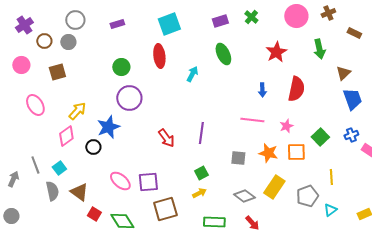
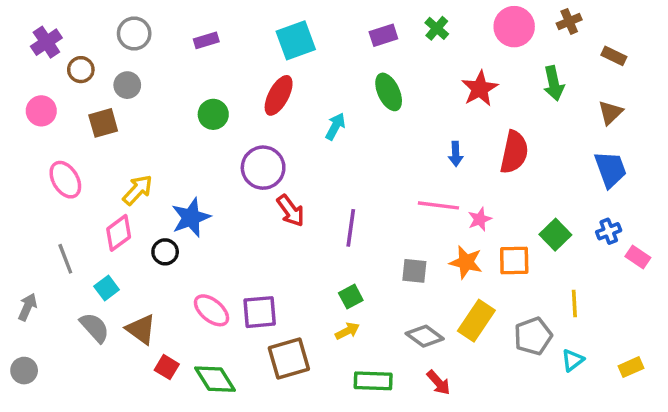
gray circle: (68, 42) -> (127, 85), moved
red ellipse: (159, 56) -> (279, 95), turned 35
brown triangle: (343, 73) -> (610, 113), moved
purple circle: (129, 98) -> (263, 168), moved
pink star: (286, 126) -> (480, 219), moved
red arrow: (166, 138) -> (291, 211), moved
gray line: (35, 165) -> (65, 259), moved
gray semicircle: (52, 191) -> (95, 328), turned -30

